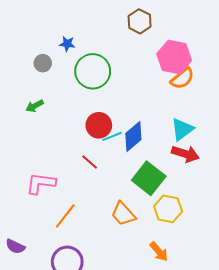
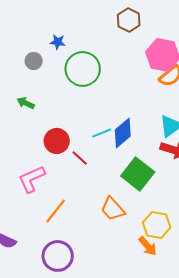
green arrow: (35, 106) -> (26, 103), turned 54
red circle: (99, 125) -> (57, 141), moved
pink L-shape: (41, 183) -> (32, 179), turned -32
yellow hexagon: (168, 209) -> (157, 225), moved

